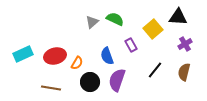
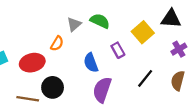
orange semicircle: (77, 63) -> (57, 43), moved
black circle: (90, 82) -> (53, 87), moved

